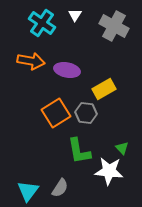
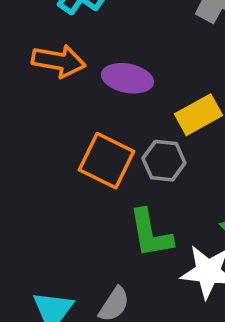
orange square: (56, 113) -> (106, 161), turned -32

